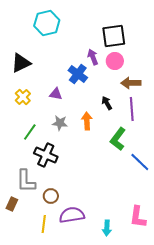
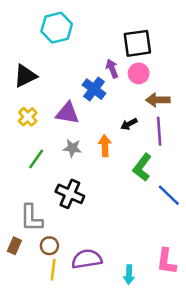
purple triangle: (56, 94) -> (67, 113), size x1.5
black arrow: (107, 103) -> (129, 124), turned -88
black cross: (46, 155) -> (70, 194), moved
brown circle: (51, 196) -> (49, 246), moved

